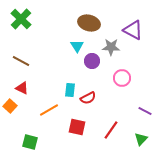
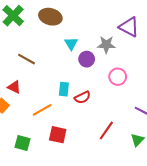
brown ellipse: (89, 23) -> (50, 17), moved
brown line: (21, 61) -> (27, 59), moved
red square: (77, 127) -> (58, 135), moved

